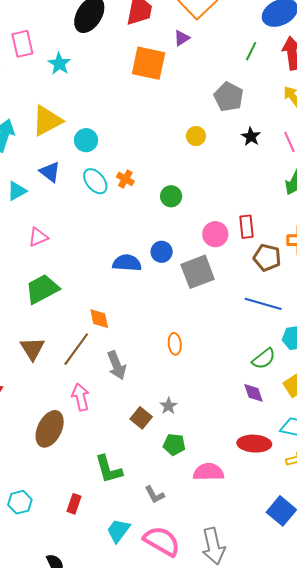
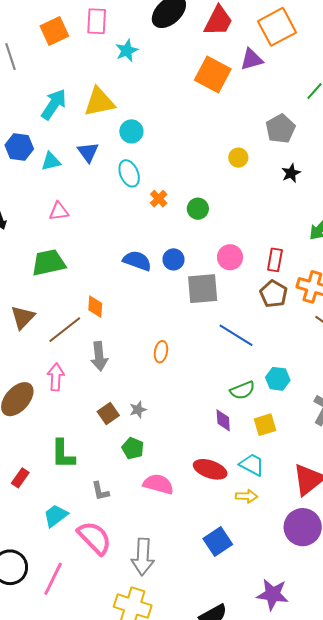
purple triangle: (182, 38) -> (251, 59), size x1.4
orange cross: (125, 179) -> (159, 199), moved
red rectangle: (246, 227) -> (275, 260), moved
blue line: (263, 304) -> (236, 335), moved

